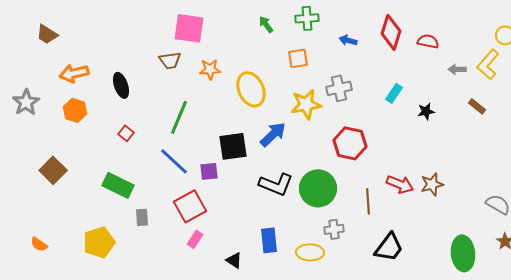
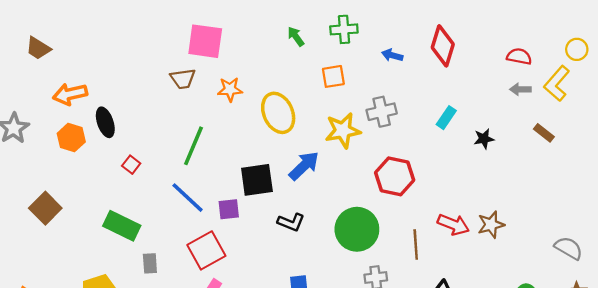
red semicircle: (428, 41) -> (519, 56), moved
black ellipse: (121, 85) -> (105, 122), moved
black L-shape: (276, 184) -> (291, 222), moved, size x0.7

